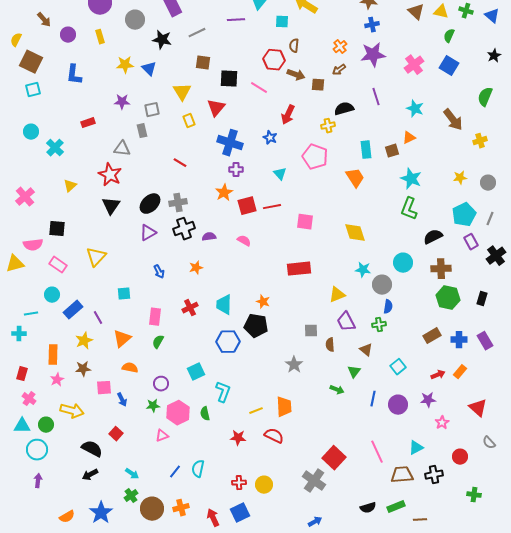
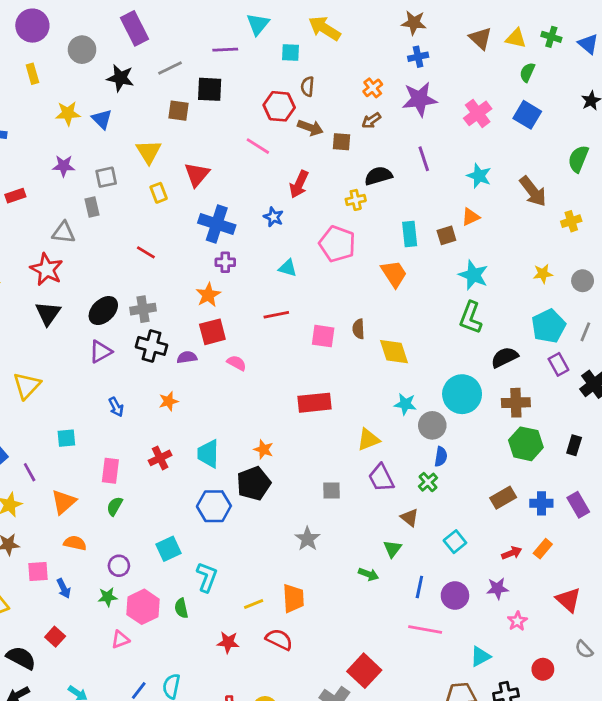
black square: (229, 79) -> (210, 89), moved
cyan triangle: (280, 174) -> (288, 268), turned -32
red square: (247, 206) -> (212, 332), moved
black cross: (184, 229) -> (152, 346), turned 35
cyan circle: (403, 263) -> (462, 394), size x1.4
green cross: (379, 325) -> (428, 482), turned -32
black pentagon: (256, 326) -> (254, 483), turned -30
brown semicircle: (330, 345) -> (359, 329), moved
pink line: (377, 452) -> (425, 630), moved, turned -55

